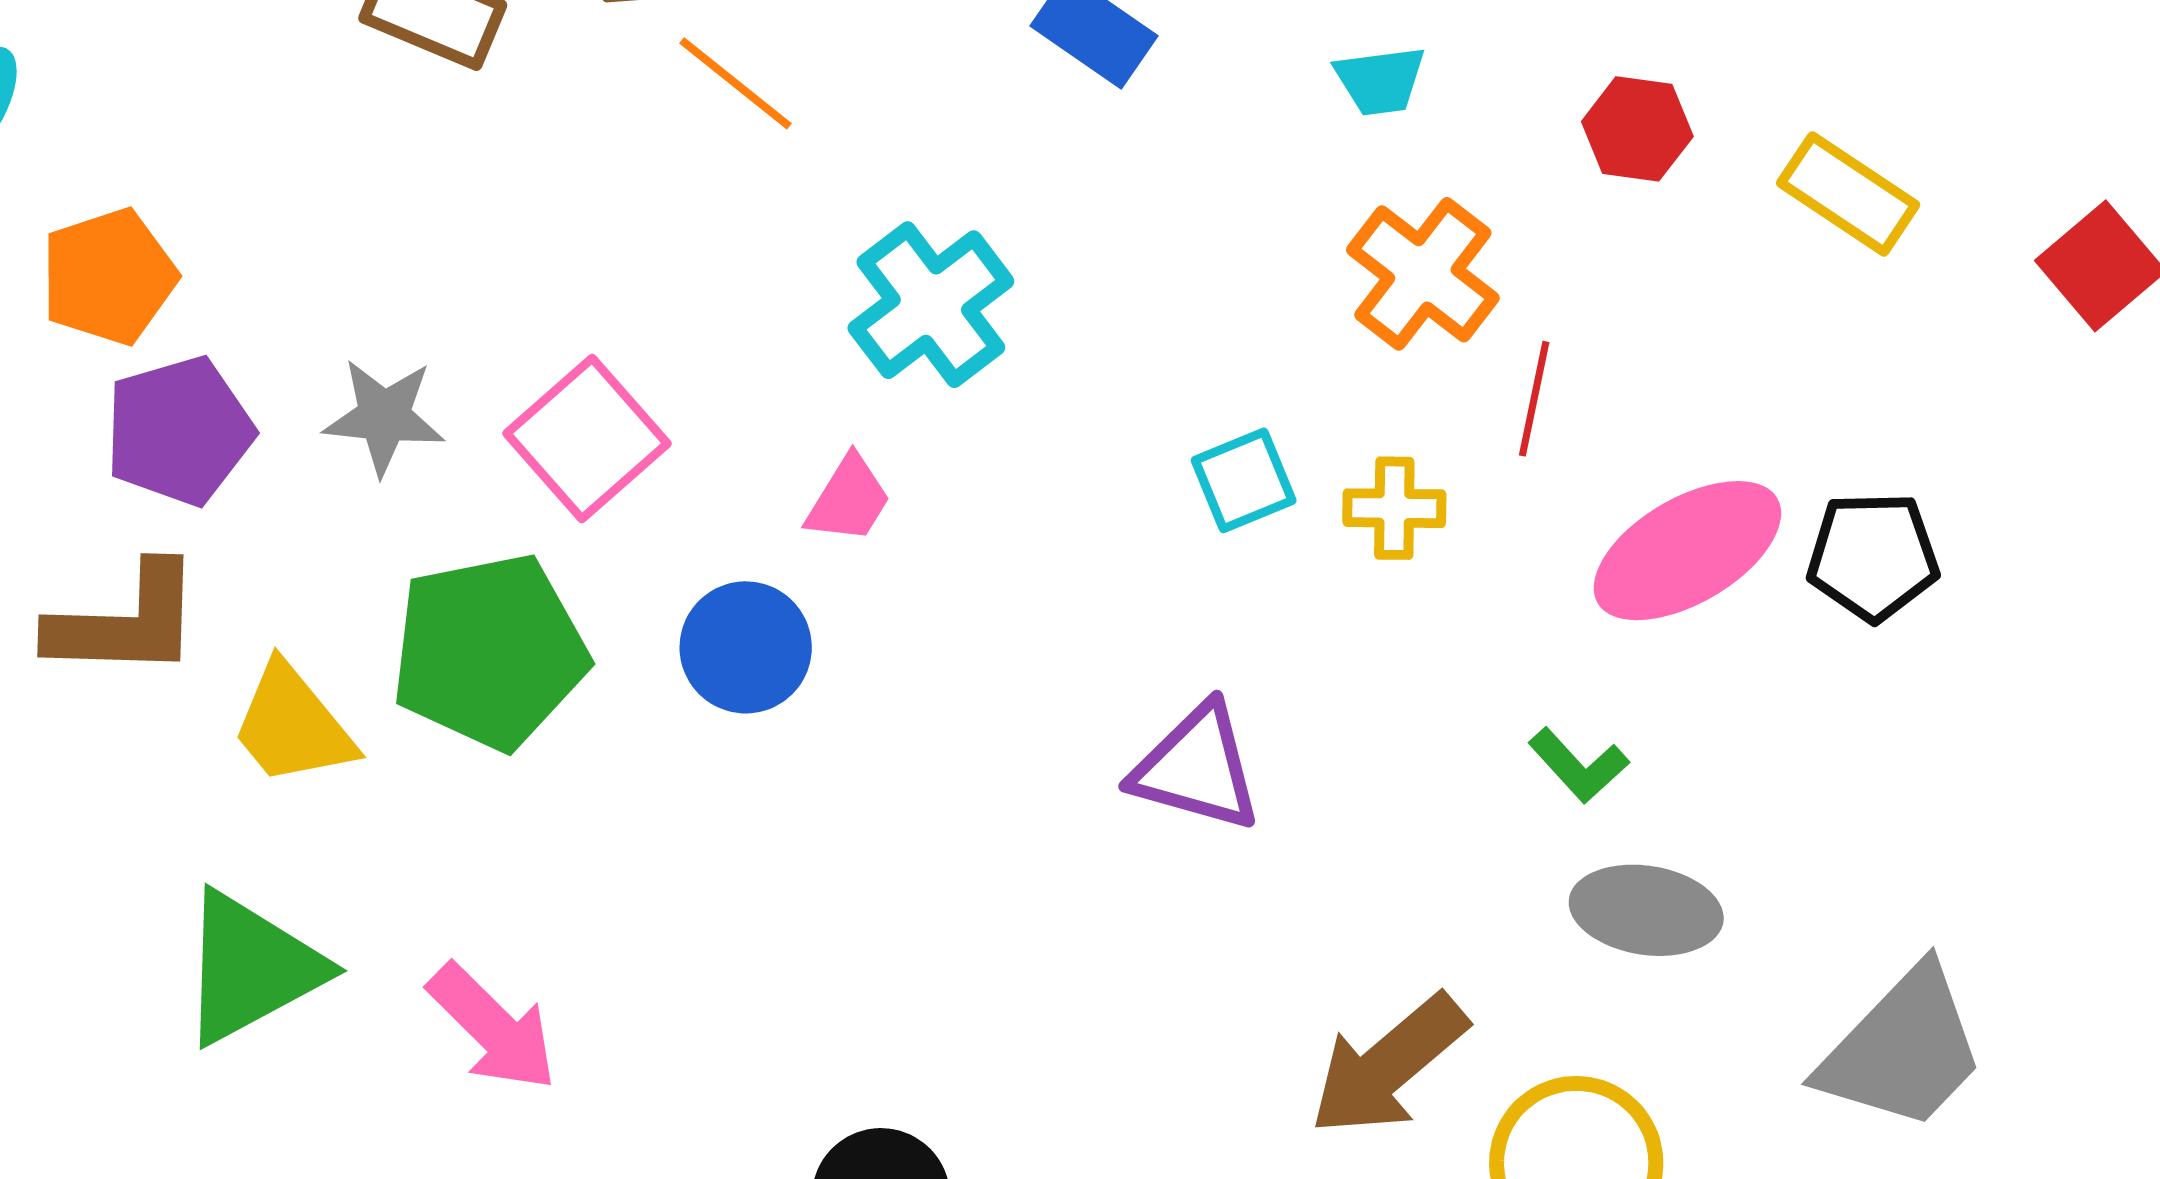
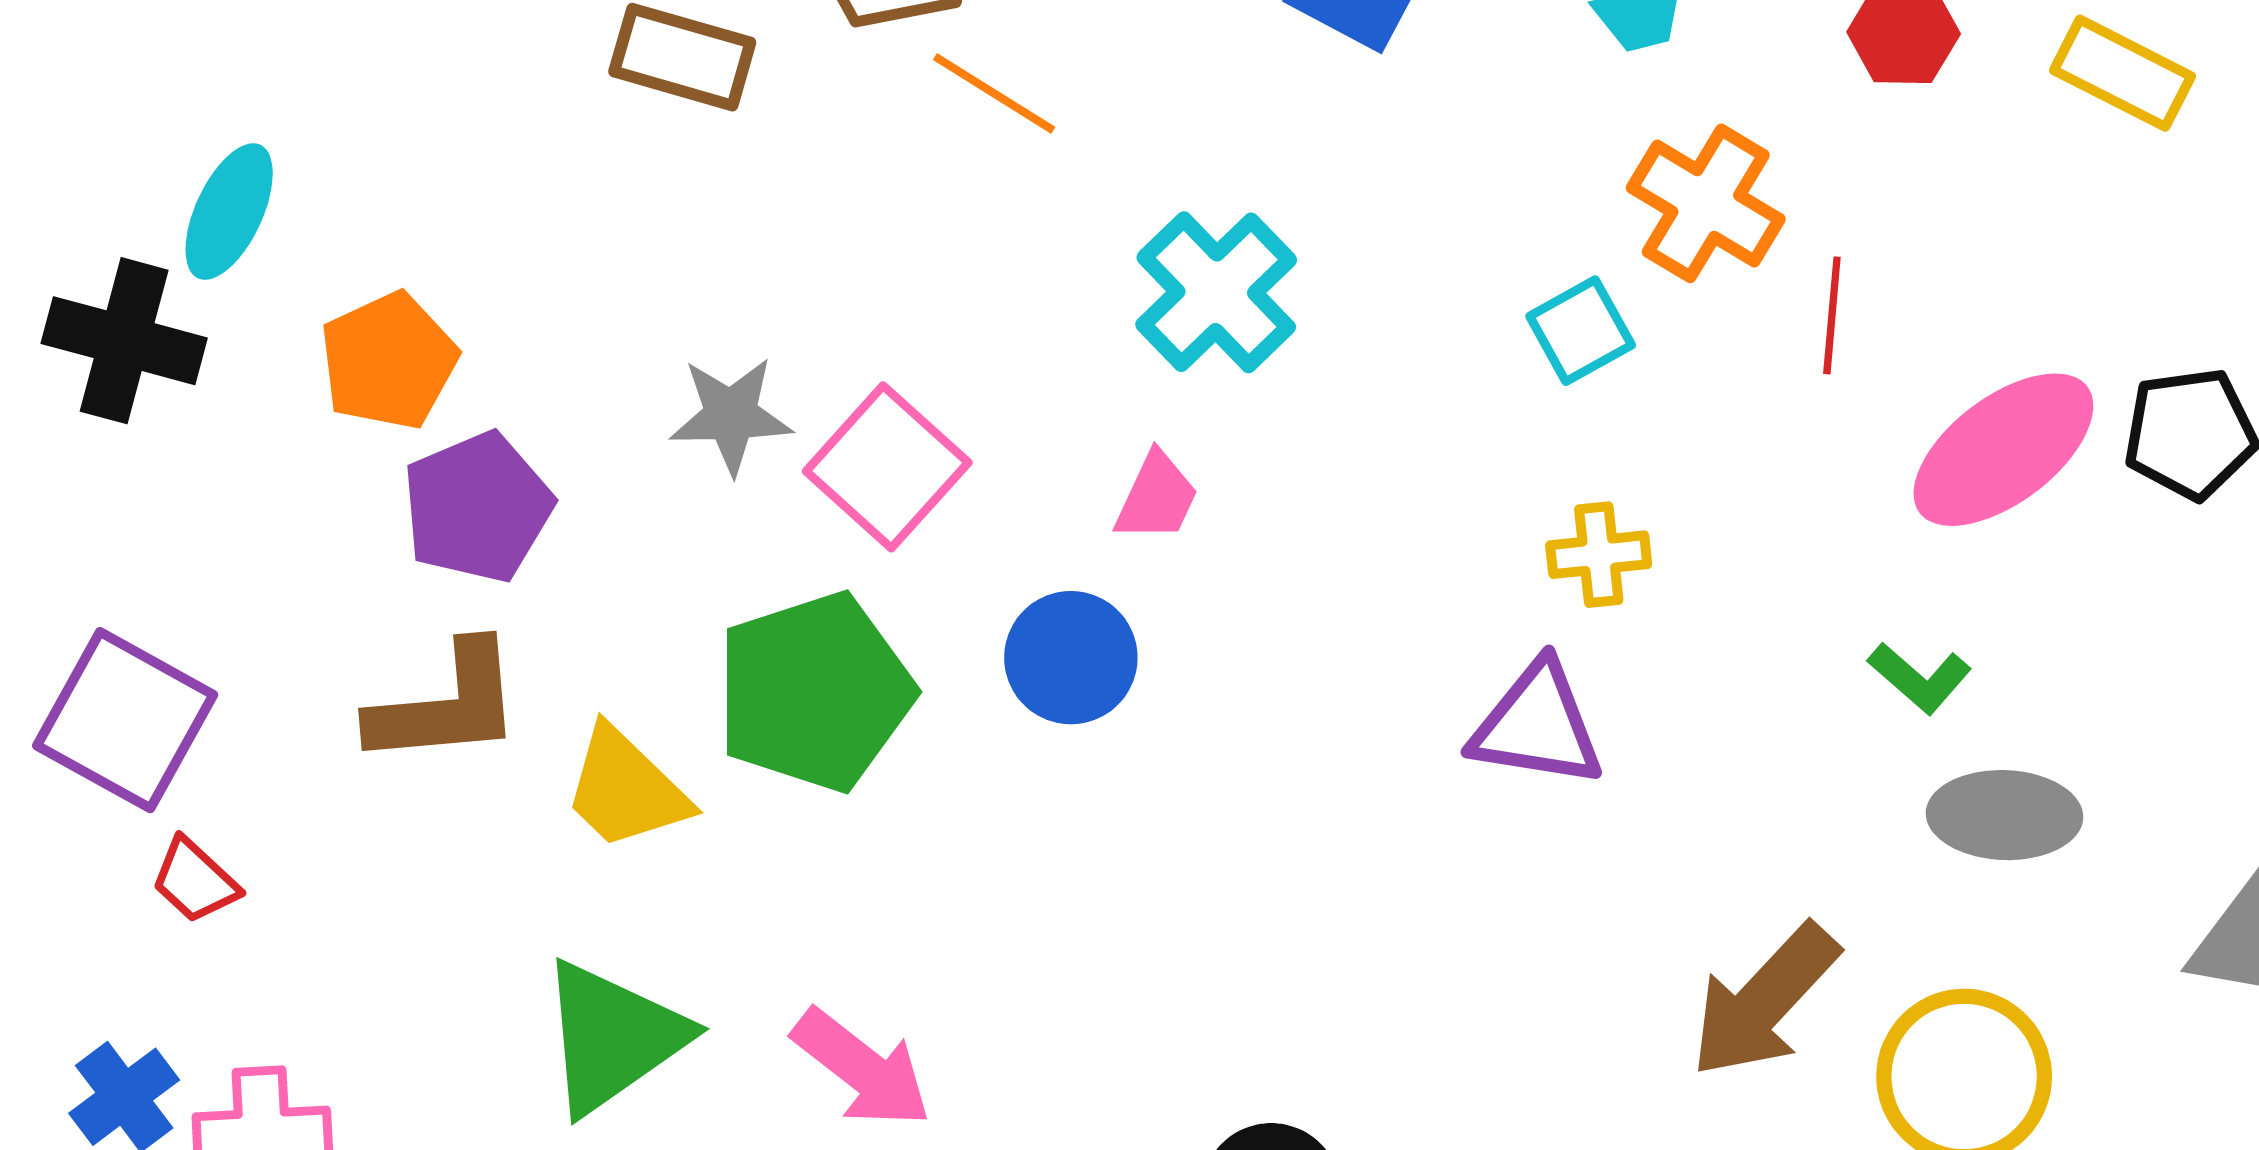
gray star: (384, 417) -> (731, 415), moved
cyan square: (1244, 480) -> (1581, 331), moved
yellow cross: (1394, 508) -> (1599, 555), moved

